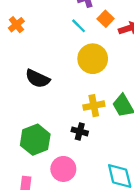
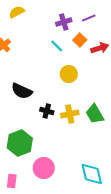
yellow circle: (93, 59) -> (69, 74), size x0.7
black cross: (80, 131) -> (47, 111), moved

